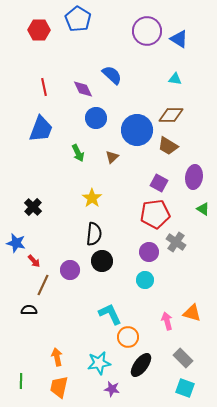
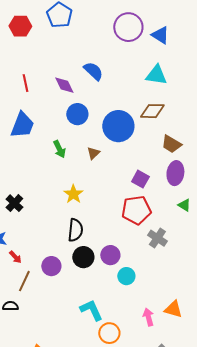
cyan triangle: (175, 79) -> (156, 75), size x1.6
brown trapezoid: (168, 146) -> (171, 144), moved
purple circle: (149, 252) -> (110, 255), moved

